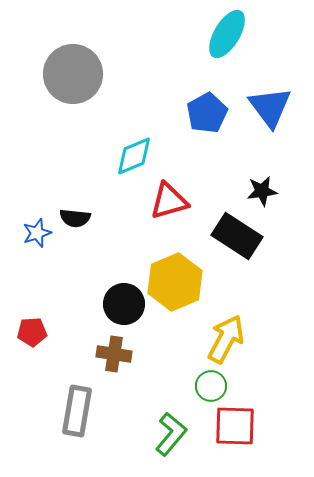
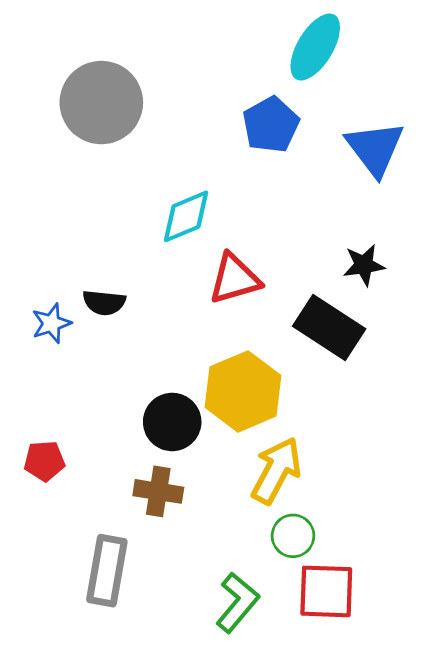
blue pentagon: (207, 113) -> (271, 125), moved
yellow arrow: (226, 339) -> (276, 471), moved

